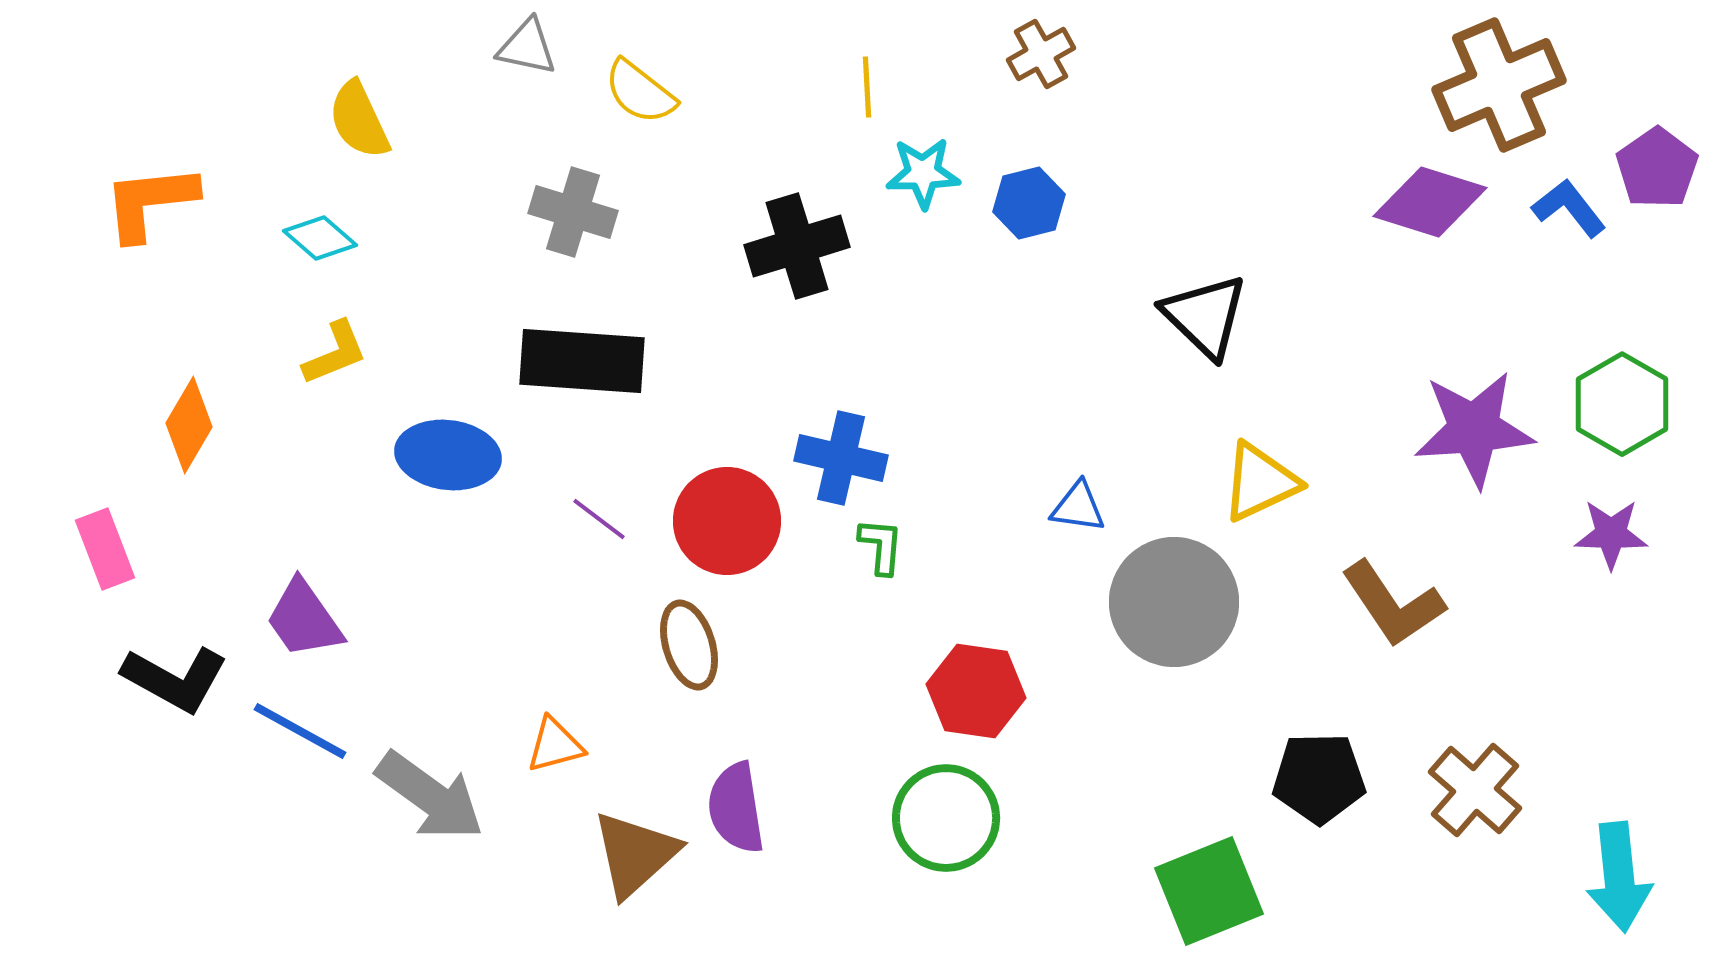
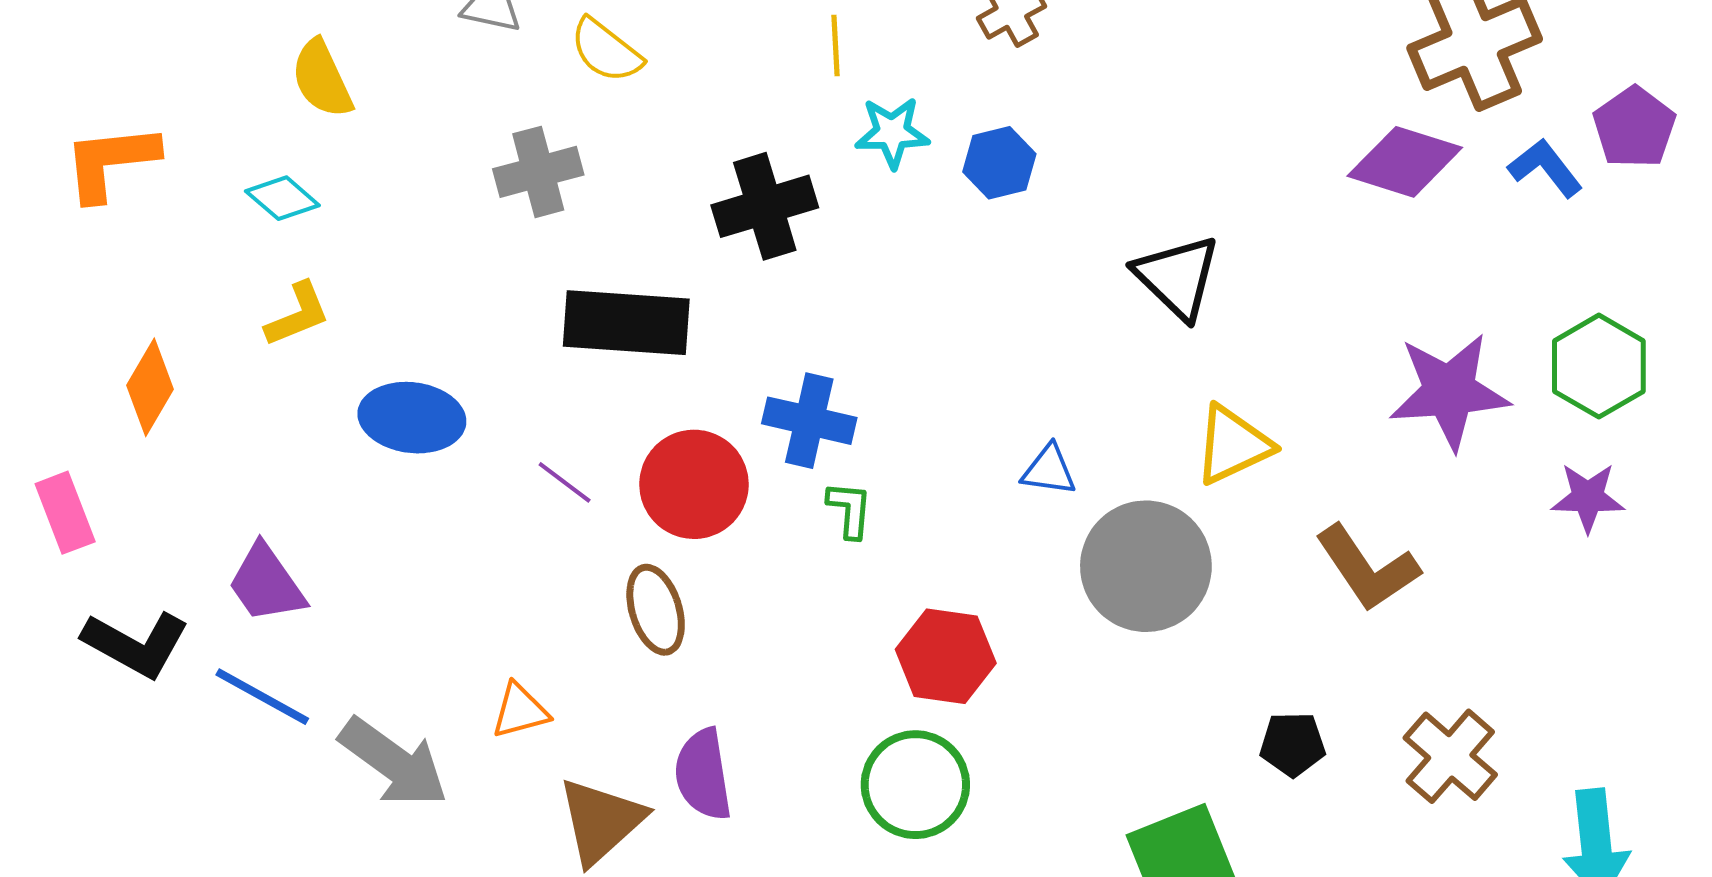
gray cross: (573, 212) -> (538, 172), turned -32
black rectangle: (582, 361) -> (626, 323), moved
black pentagon: (1319, 778) -> (1293, 744), size x0.7

